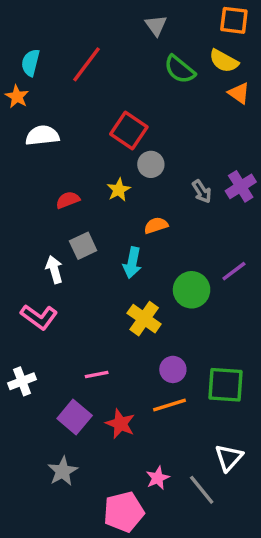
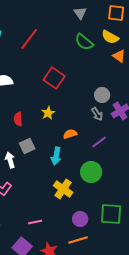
gray triangle: (156, 25) -> (80, 13), moved
gray circle: (151, 164) -> (102, 95), moved
red semicircle: (68, 200) -> (18, 119), turned -72
purple line: (234, 271) -> (99, 142), moved
green square: (225, 385) -> (111, 214), moved

